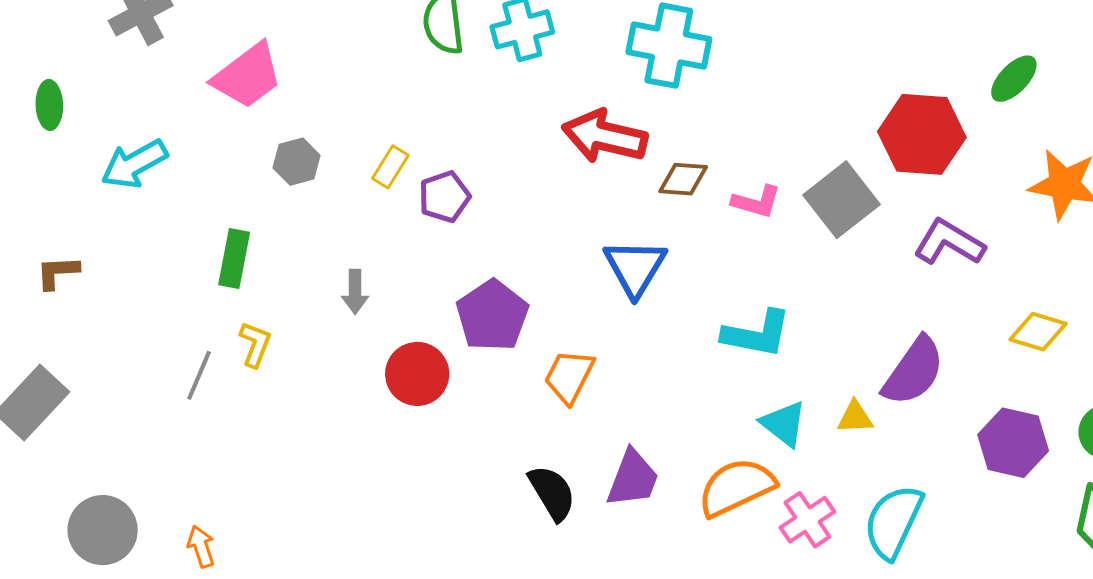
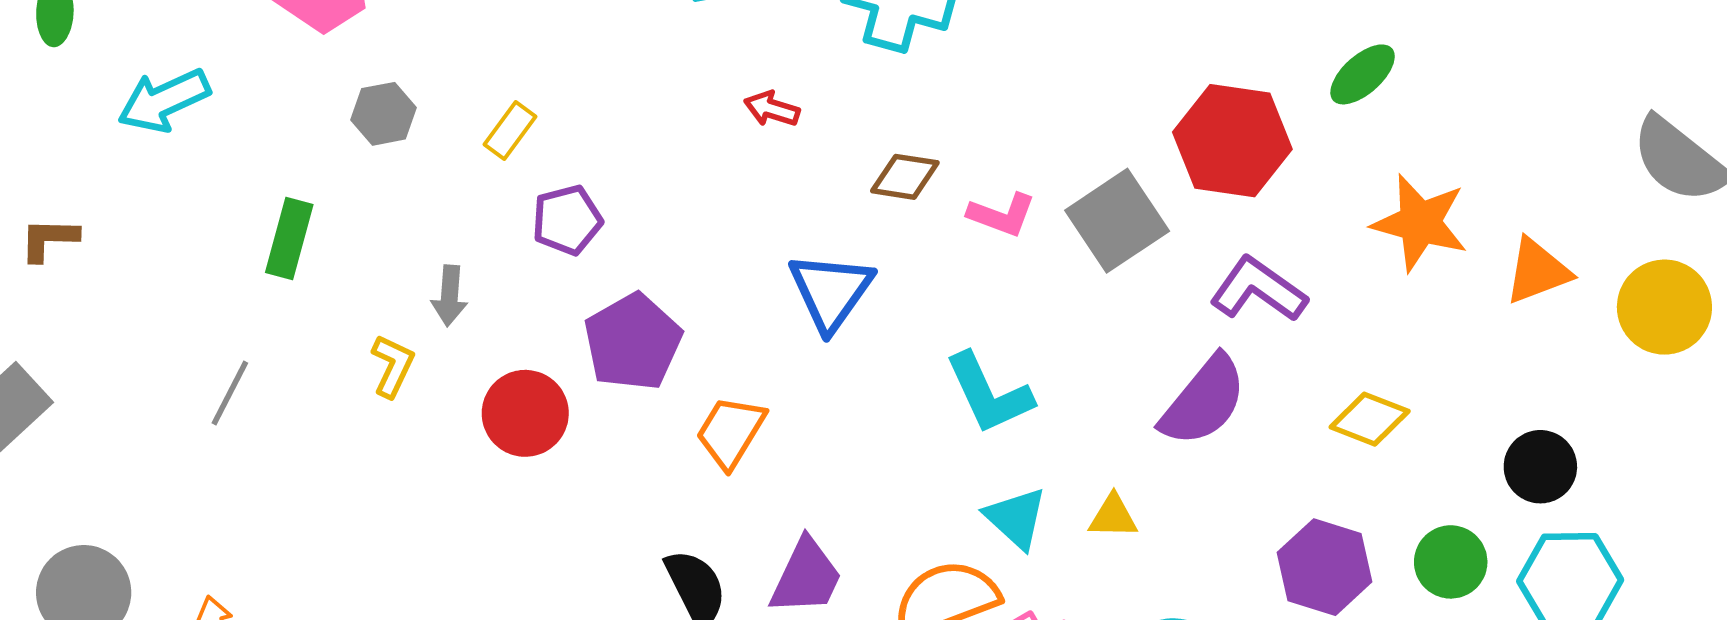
red arrow: (605, 136) -> (772, 109), moved, size x0.5
purple pentagon: (444, 197) -> (567, 220), moved
cyan L-shape: (757, 334) -> (989, 394), turned 50
yellow L-shape: (255, 344) -> (393, 366), moved
purple semicircle: (914, 371) -> (1204, 401), moved

